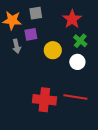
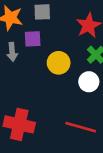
red cross: (44, 100) -> (19, 124), moved

